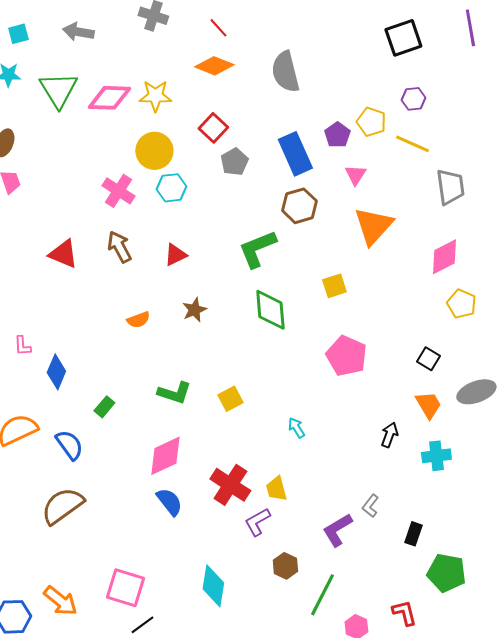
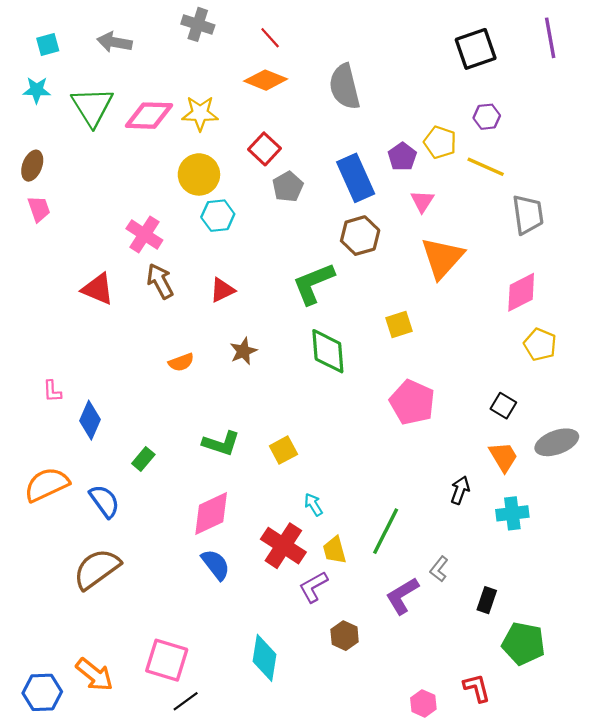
pink cross: (118, 191) -> (144, 234), moved
cyan arrow: (296, 428) -> (313, 505), moved
green line: (322, 595) -> (386, 531), moved

